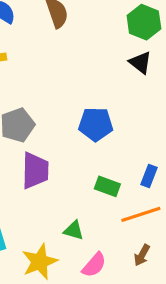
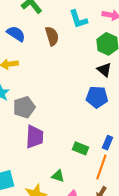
blue pentagon: (96, 124) -> (97, 97), moved
orange line: (141, 214) -> (101, 167), turned -55

